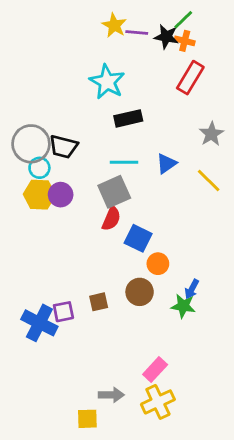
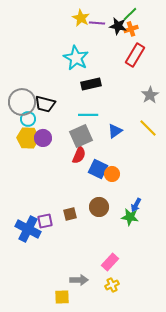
orange cross: (185, 41) -> (131, 29), turned -32
blue triangle: (166, 164) -> (115, 131), moved
orange circle: (158, 264) -> (112, 174), moved
yellow cross: (158, 402) -> (112, 285), size x0.6

